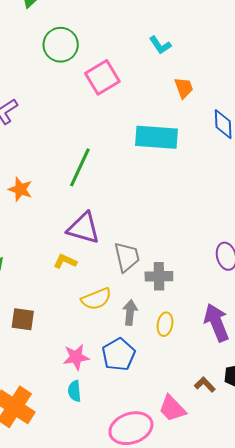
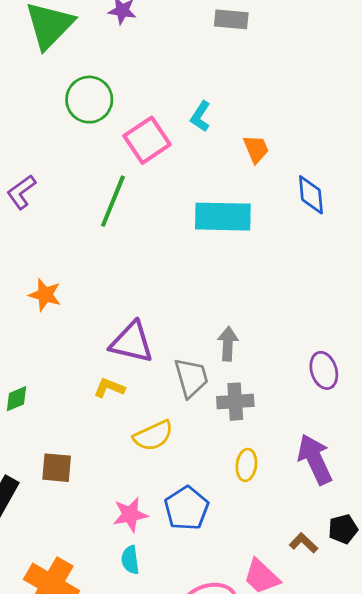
cyan L-shape: (160, 45) -> (200, 116), moved, turned 70
green line: (80, 167) -> (113, 201), moved
gray arrow: (130, 312) -> (228, 344), moved

